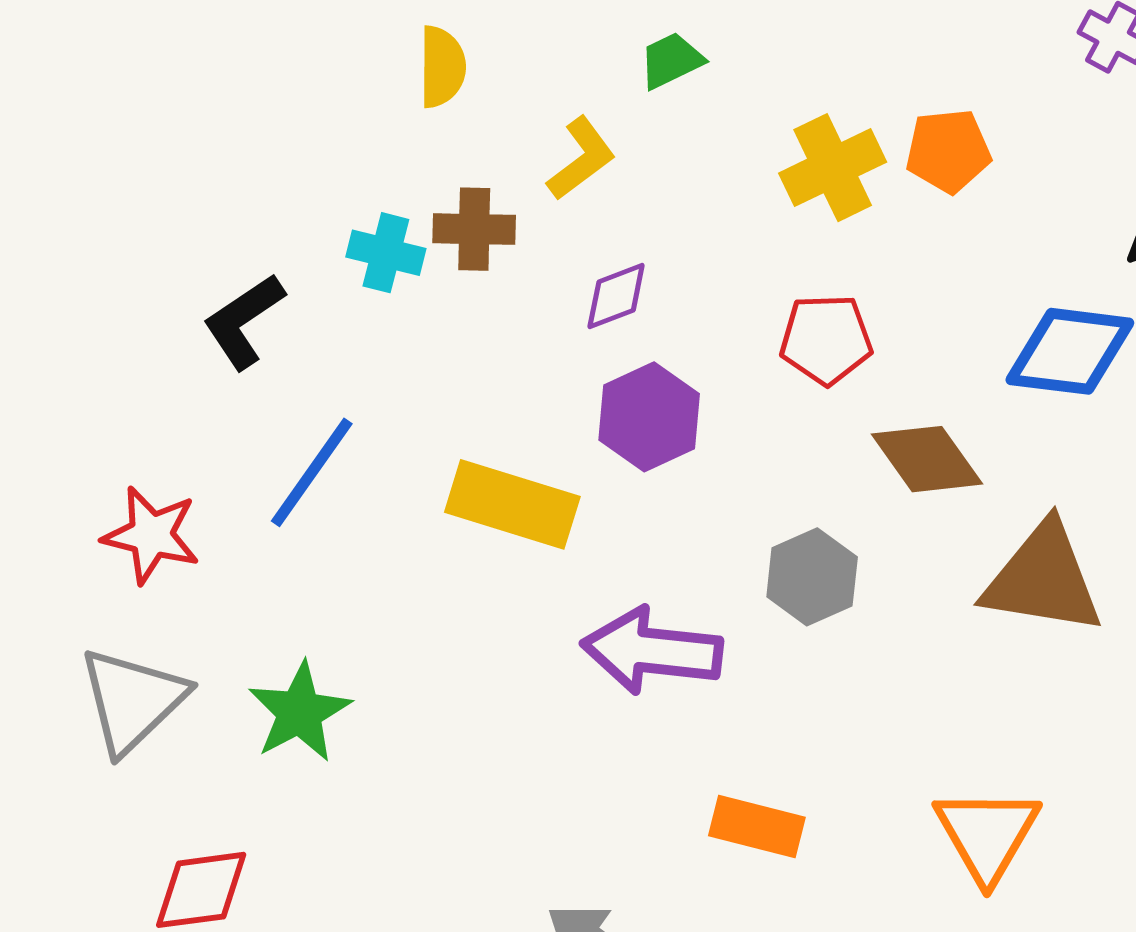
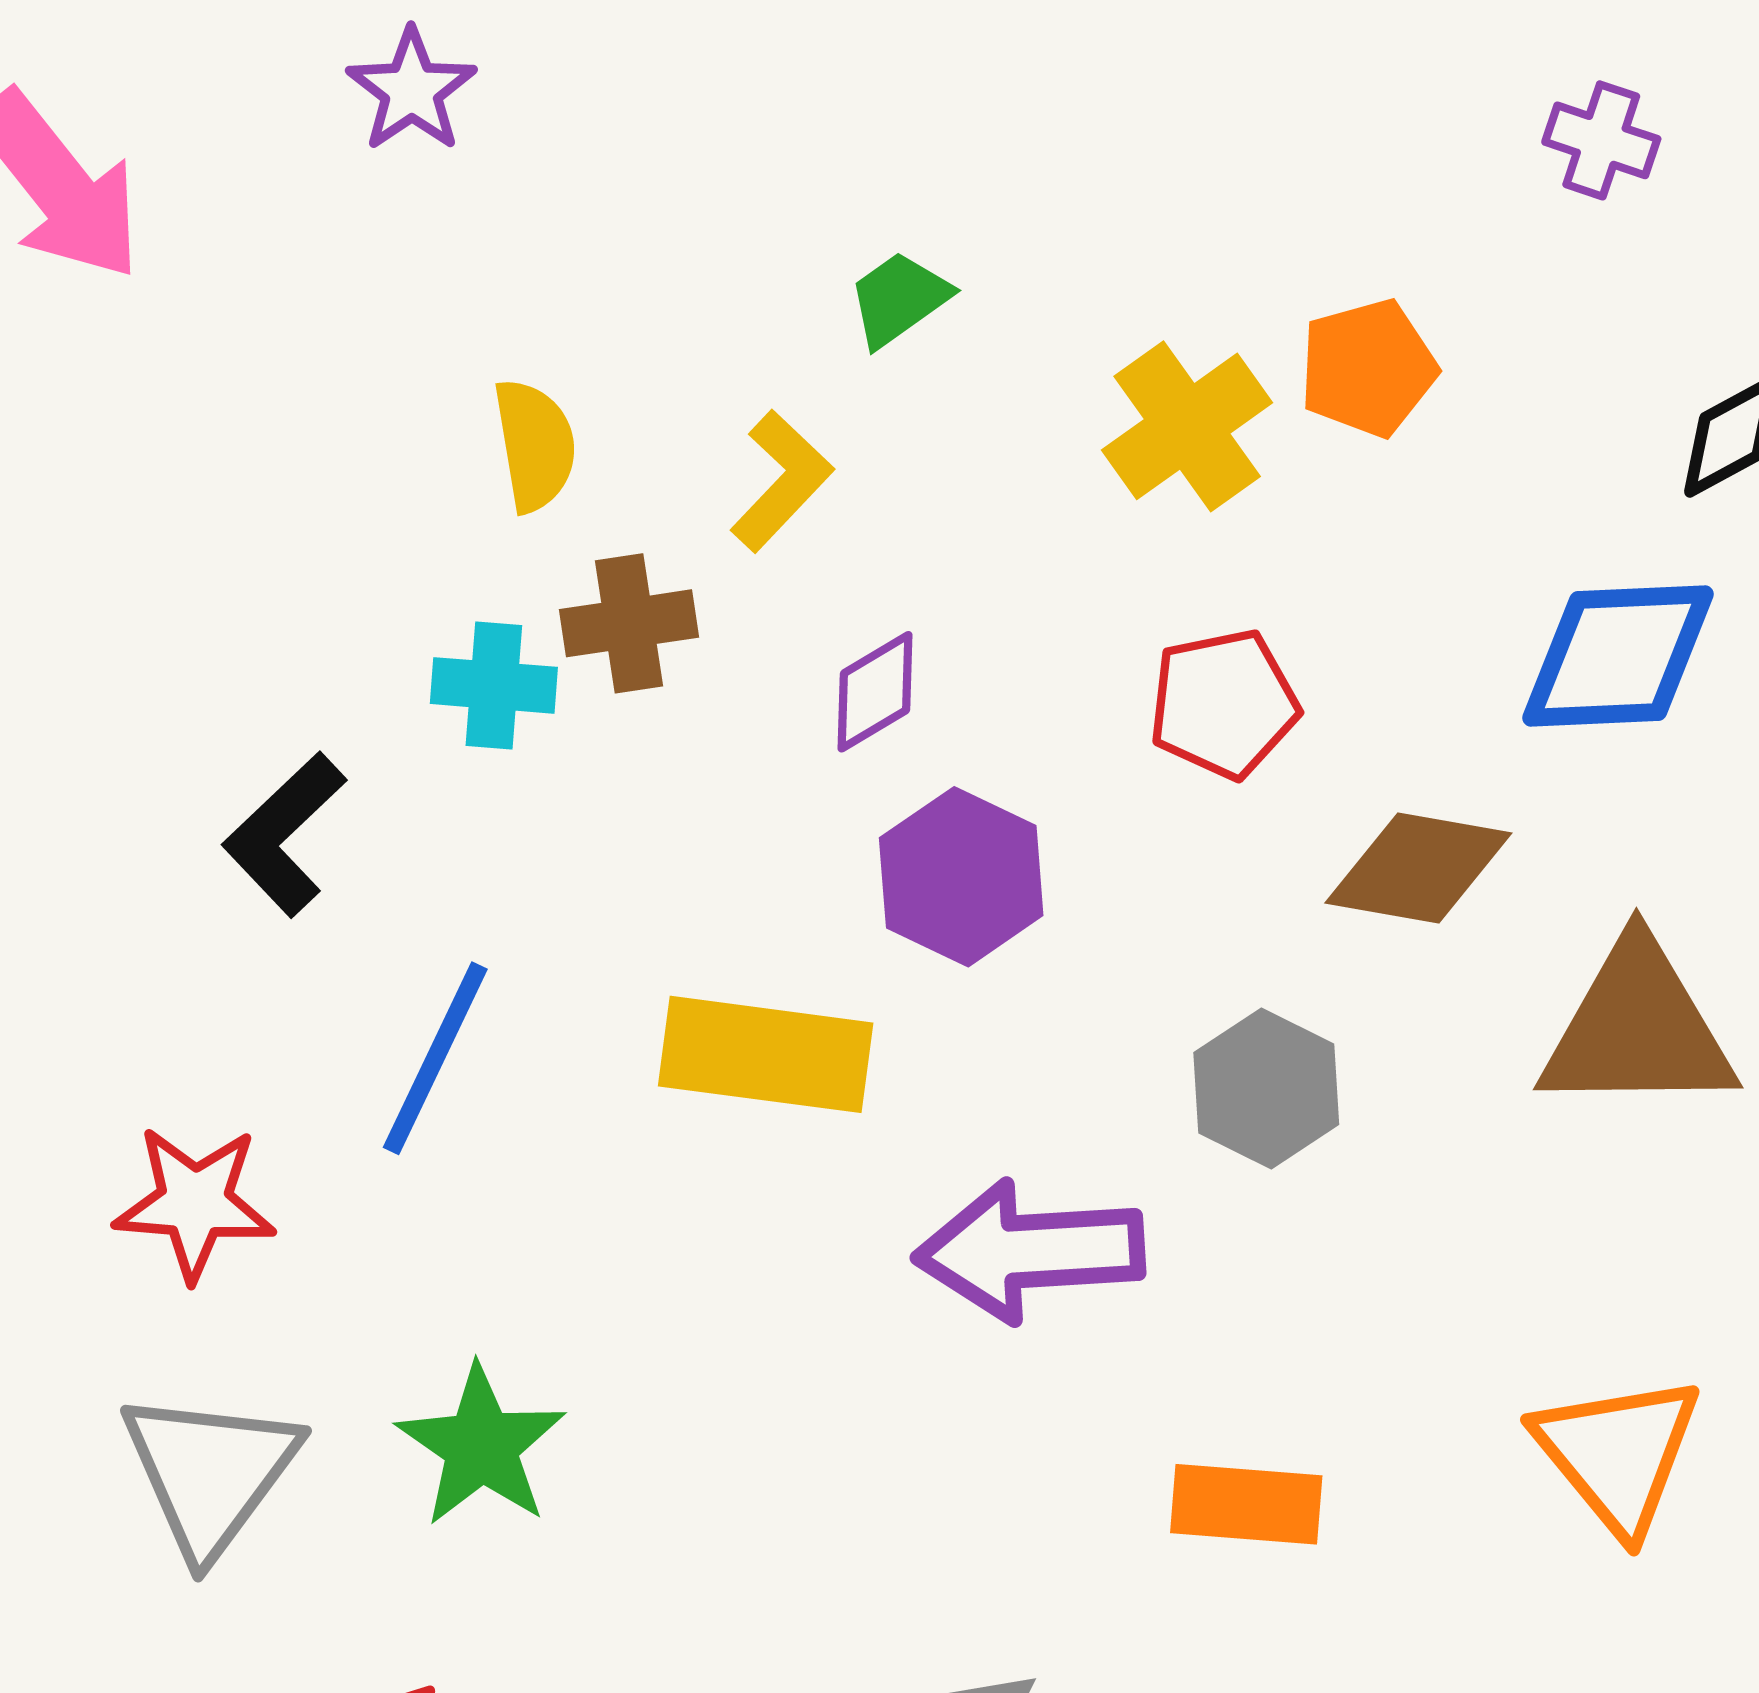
yellow semicircle: (442, 67) -> (535, 445), moved
brown diamond: (927, 459) -> (1418, 868), turned -35

